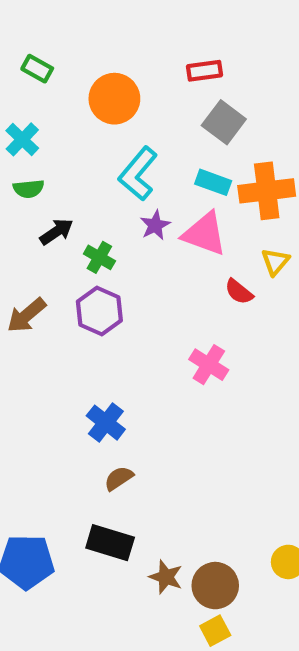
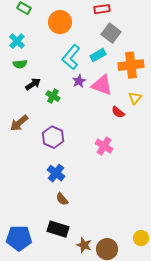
cyan rectangle: (213, 182) -> (98, 55), moved, turned -49
purple hexagon: (99, 311) -> (53, 137), moved
brown semicircle: (119, 478) -> (62, 199), turned -96

